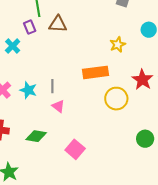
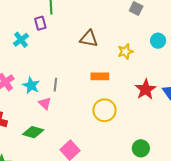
brown triangle: (58, 24) -> (89, 39), moved
orange rectangle: (95, 72) -> (100, 76), size x0.7
yellow circle: (116, 99) -> (104, 110), moved
pink triangle: (58, 106) -> (45, 103), moved

